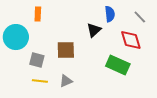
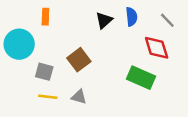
black triangle: (94, 30) -> (104, 20), moved
brown square: (66, 50) -> (79, 60), turned -36
gray triangle: (66, 81) -> (79, 97), turned 40

